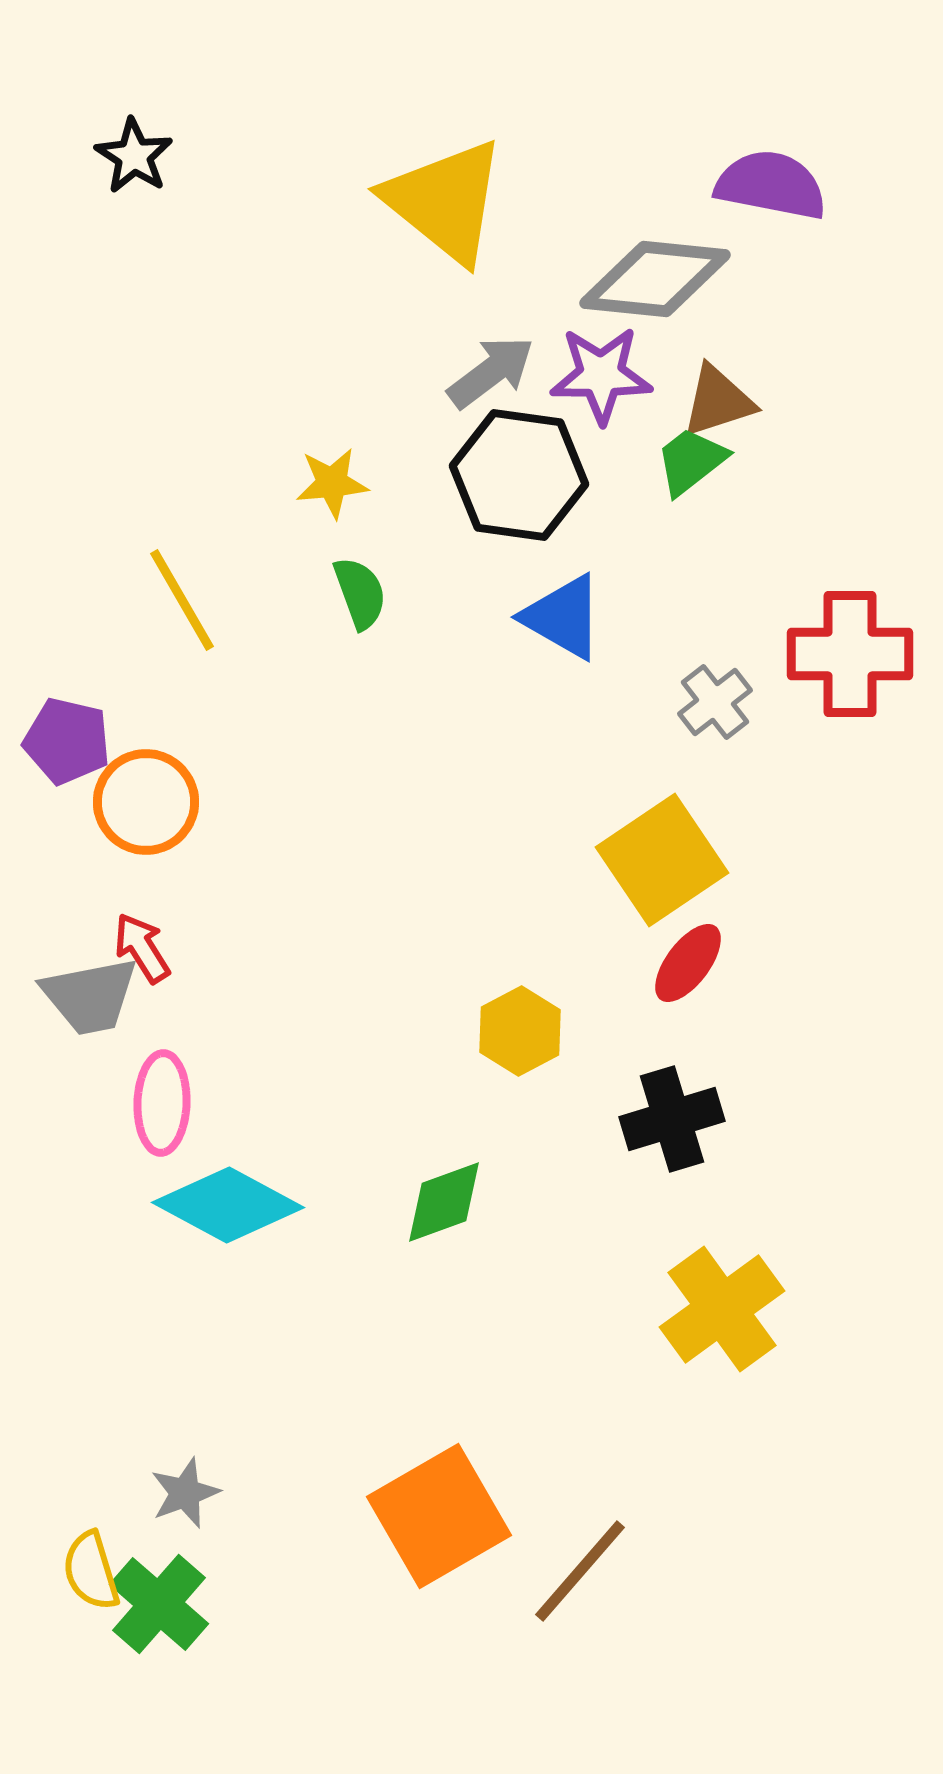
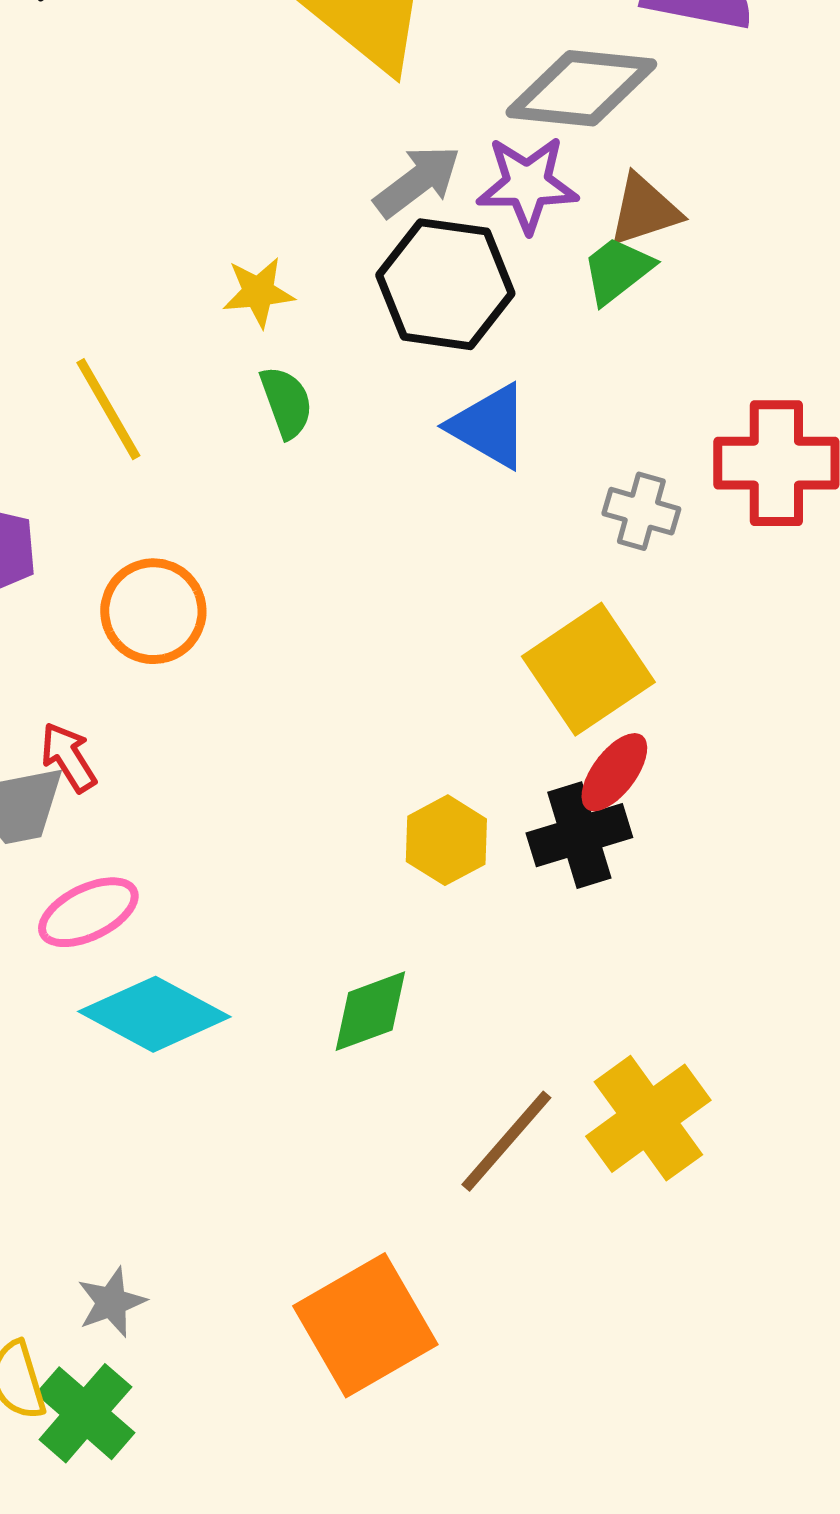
gray cross: (715, 702) -> (641, 511), turned -36
orange circle: (146, 802) -> (153, 611), moved
pink ellipse: (162, 1103) -> (88, 912), turned 62
black cross: (672, 1119) -> (579, 835), moved
brown line: (580, 1571) -> (506, 1141), moved

